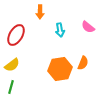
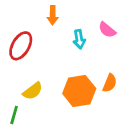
pink semicircle: (88, 27) -> (107, 30), moved
yellow semicircle: (12, 65) -> (33, 91), moved

